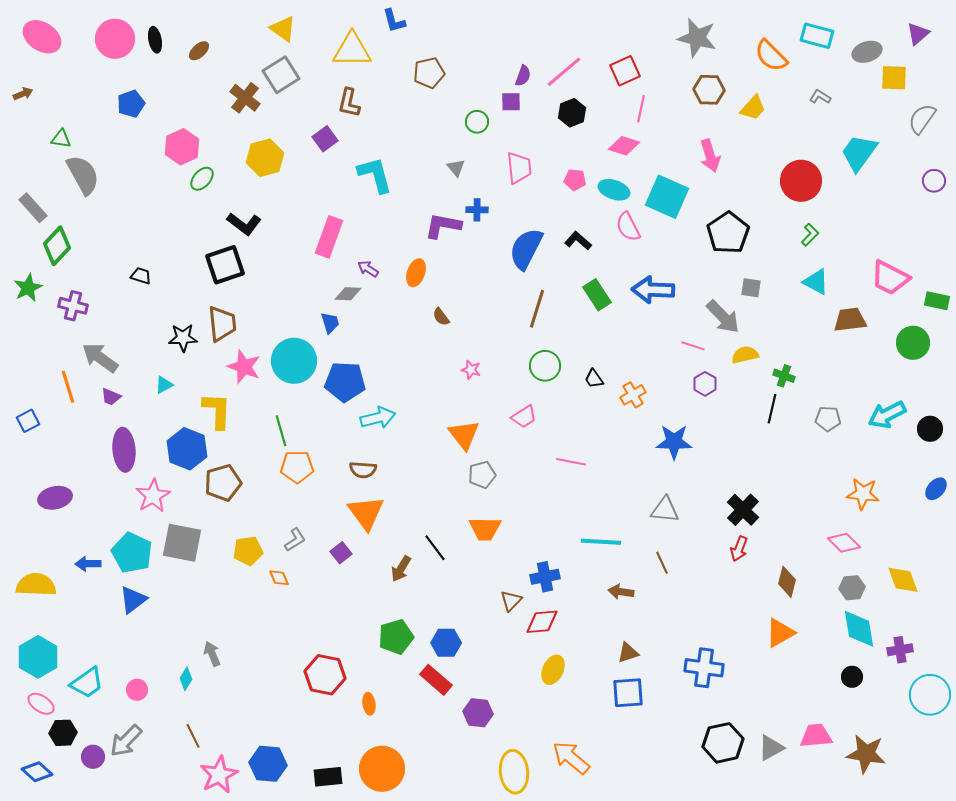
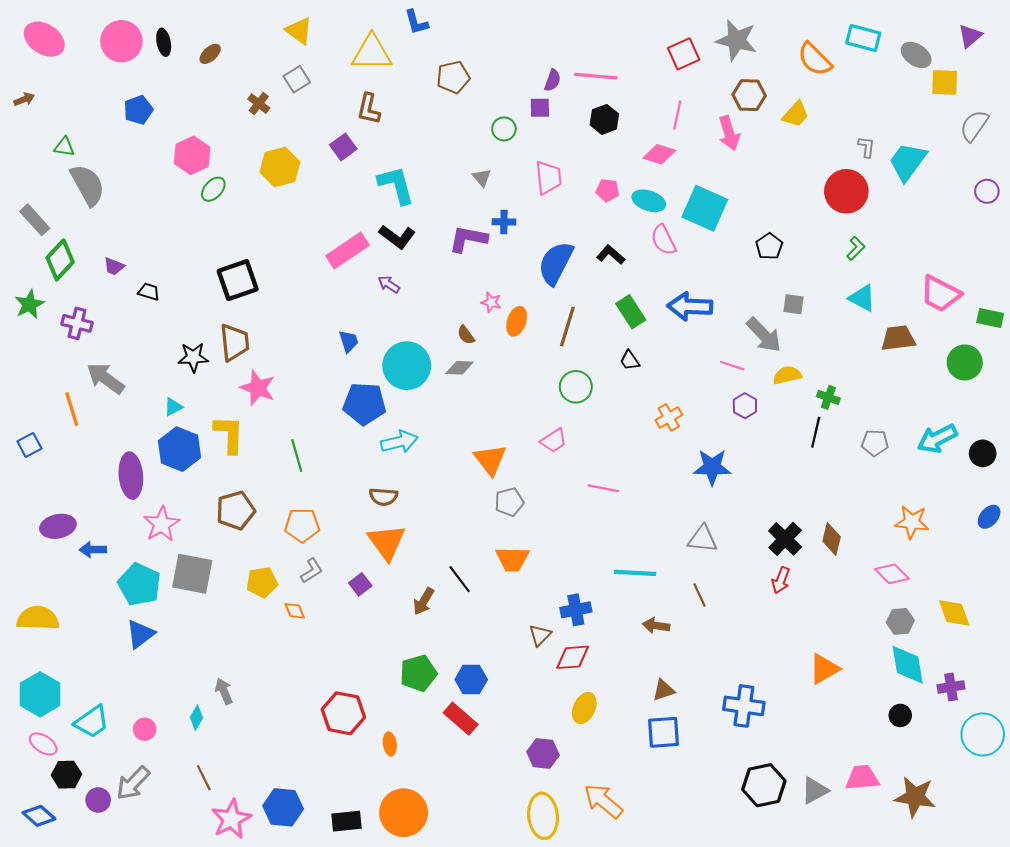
gray ellipse: (867, 52) -> (916, 55), turned 52
red square: (625, 71) -> (684, 54), moved
pink line: (564, 72) -> (596, 76), turned 45
gray square: (281, 75) -> (297, 79), size x0.7
gray L-shape: (820, 97) -> (866, 147), moved, turned 65
brown cross: (245, 98) -> (259, 104), size x0.7
pink arrow: (710, 156) -> (729, 133), moved
black L-shape: (244, 224) -> (397, 237), moved
black pentagon: (728, 233) -> (769, 246), size x0.6
pink rectangle: (329, 237) -> (348, 250), turned 36
orange ellipse: (416, 273) -> (517, 321), moved
gray diamond: (348, 294) -> (460, 368), moved
cyan circle: (294, 361) -> (407, 366), moved
pink star: (471, 370) -> (491, 302), moved
black trapezoid: (594, 379) -> (630, 360), moved
purple trapezoid: (111, 397) -> (114, 266), moved
blue hexagon: (187, 449) -> (180, 449), moved
orange pentagon: (297, 467) -> (302, 525), moved
blue arrow: (88, 564) -> (93, 550), moved
brown diamond: (787, 582) -> (832, 539), moved
purple hexagon: (478, 713) -> (543, 753), moved

